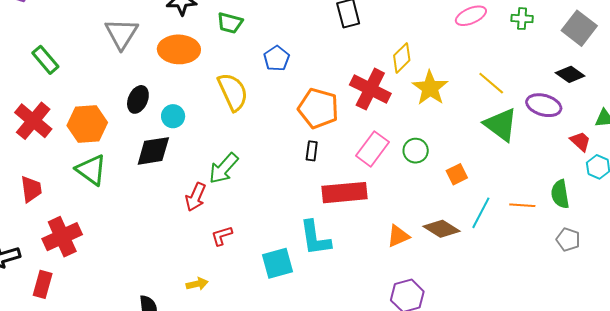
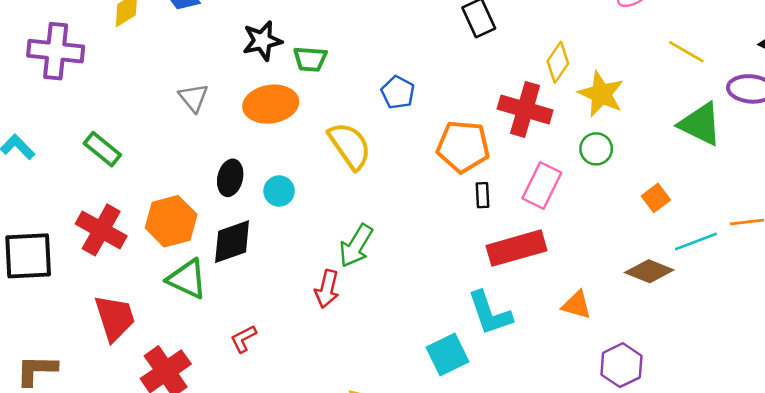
green trapezoid: (230, 23) -> (310, 59), moved
gray triangle: (121, 34) -> (194, 98), size x0.7
yellow line: (491, 83) -> (686, 52), moved
black diamond: (153, 151) -> (232, 242), moved
black rectangle: (312, 151) -> (482, 195), moved
green circle: (416, 151) -> (596, 149), moved
red trapezoid: (31, 189) -> (115, 318), size x1.4
cyan line: (481, 213) -> (696, 242), turned 52
red L-shape: (222, 236) -> (244, 339), moved
orange triangle: (398, 236) -> (577, 305), moved, turned 50

